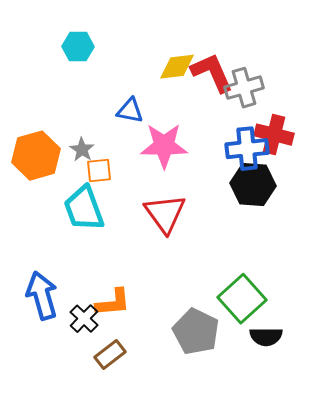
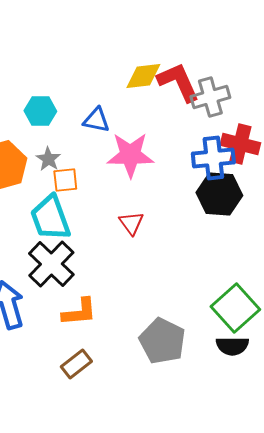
cyan hexagon: (78, 47) -> (40, 111), moved
red triangle: (165, 214) -> (131, 223), size x0.6
green square: (242, 299) -> (235, 308), moved
black cross: (84, 319) -> (51, 264), moved, size x1.6

